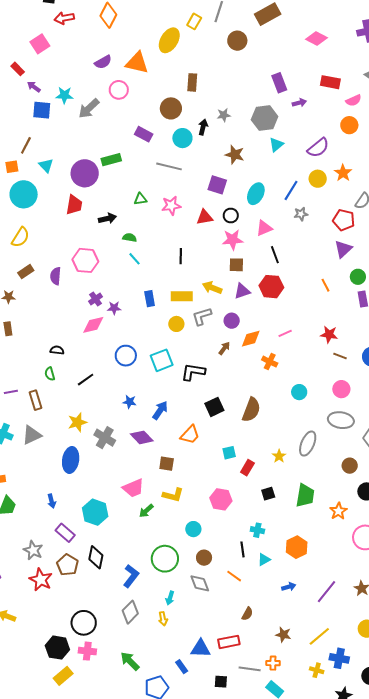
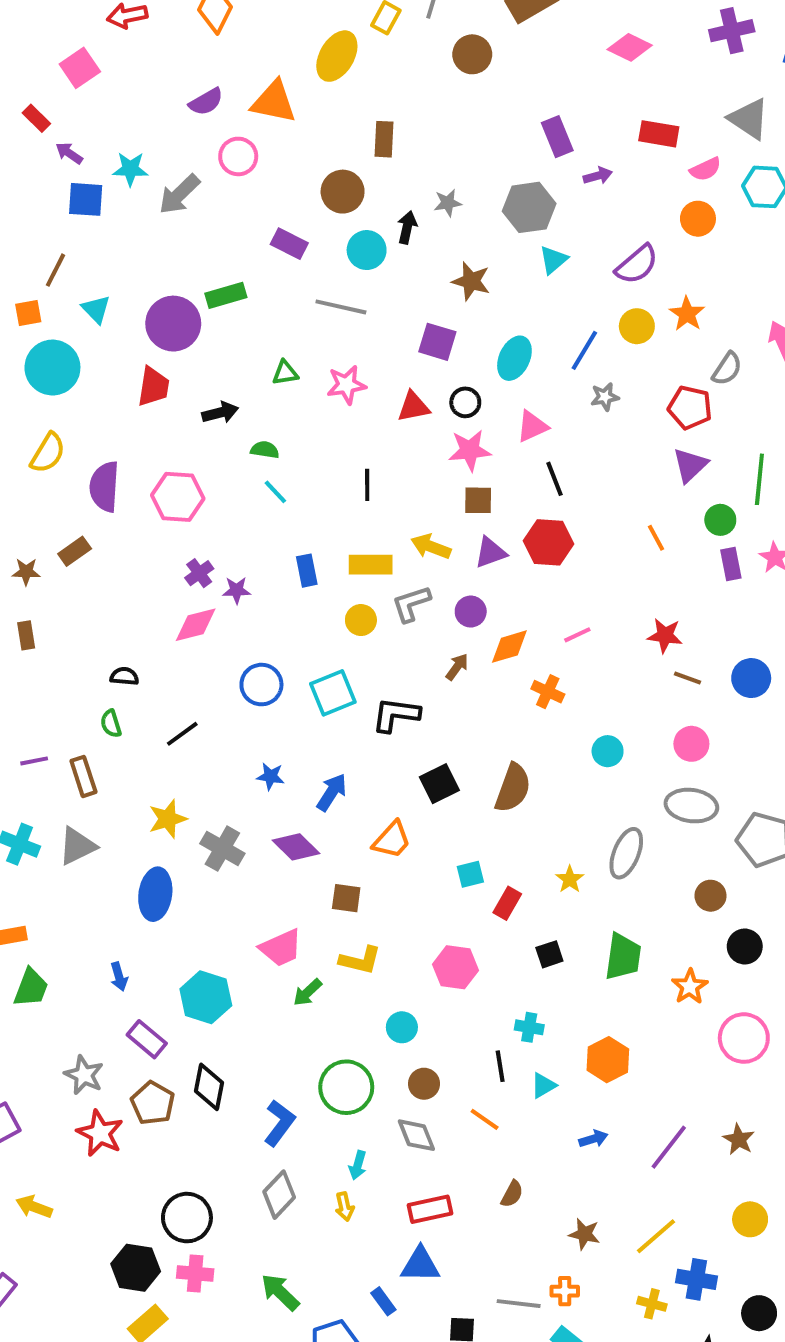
brown rectangle: (26, 272) -> (75, 551), moved
purple semicircle: (56, 276) -> (104, 487), moved, size x1.4
red rectangle: (229, 642) -> (430, 1209), moved

